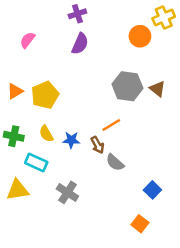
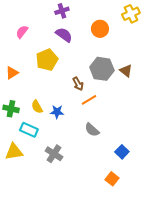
orange circle: (140, 36) -> (100, 29), moved
purple semicircle: (80, 44) -> (64, 35), turned -78
yellow pentagon: (45, 95) -> (47, 60), moved
brown arrow: (97, 145) -> (78, 84), moved

